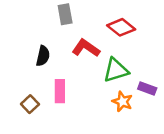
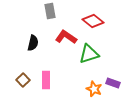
purple rectangle: (147, 88) -> (113, 83), moved
pink rectangle: (60, 91) -> (46, 80), moved
orange star: (122, 102) -> (94, 89), moved

